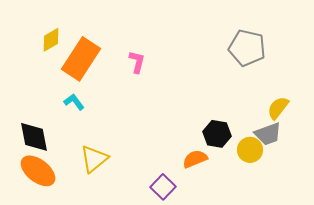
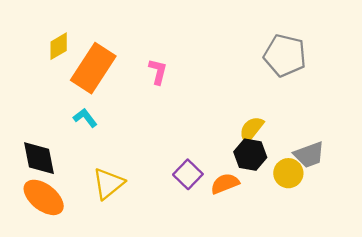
yellow semicircle: (278, 108) -> (251, 129), moved
purple square: (163, 187) -> (188, 174), moved

